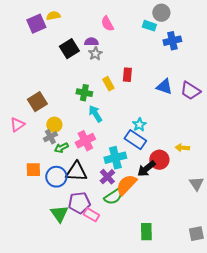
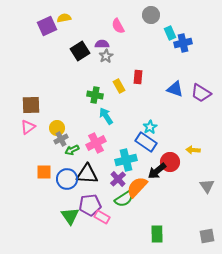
gray circle: (161, 13) -> (151, 15), moved
cyan rectangle: (149, 26) -> (170, 33), moved, turned 48
brown square: (37, 102) -> (31, 105), moved, turned 30
yellow circle: (54, 125) -> (57, 128), moved

